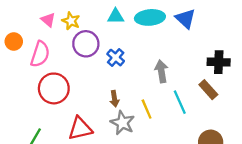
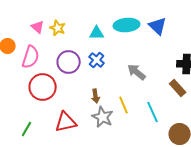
cyan triangle: (116, 16) -> (97, 33), moved
purple circle: (86, 44) -> (69, 62), moved
gray arrow: (161, 71) -> (137, 72), turned -42
cyan line: (180, 102) -> (153, 112), moved

